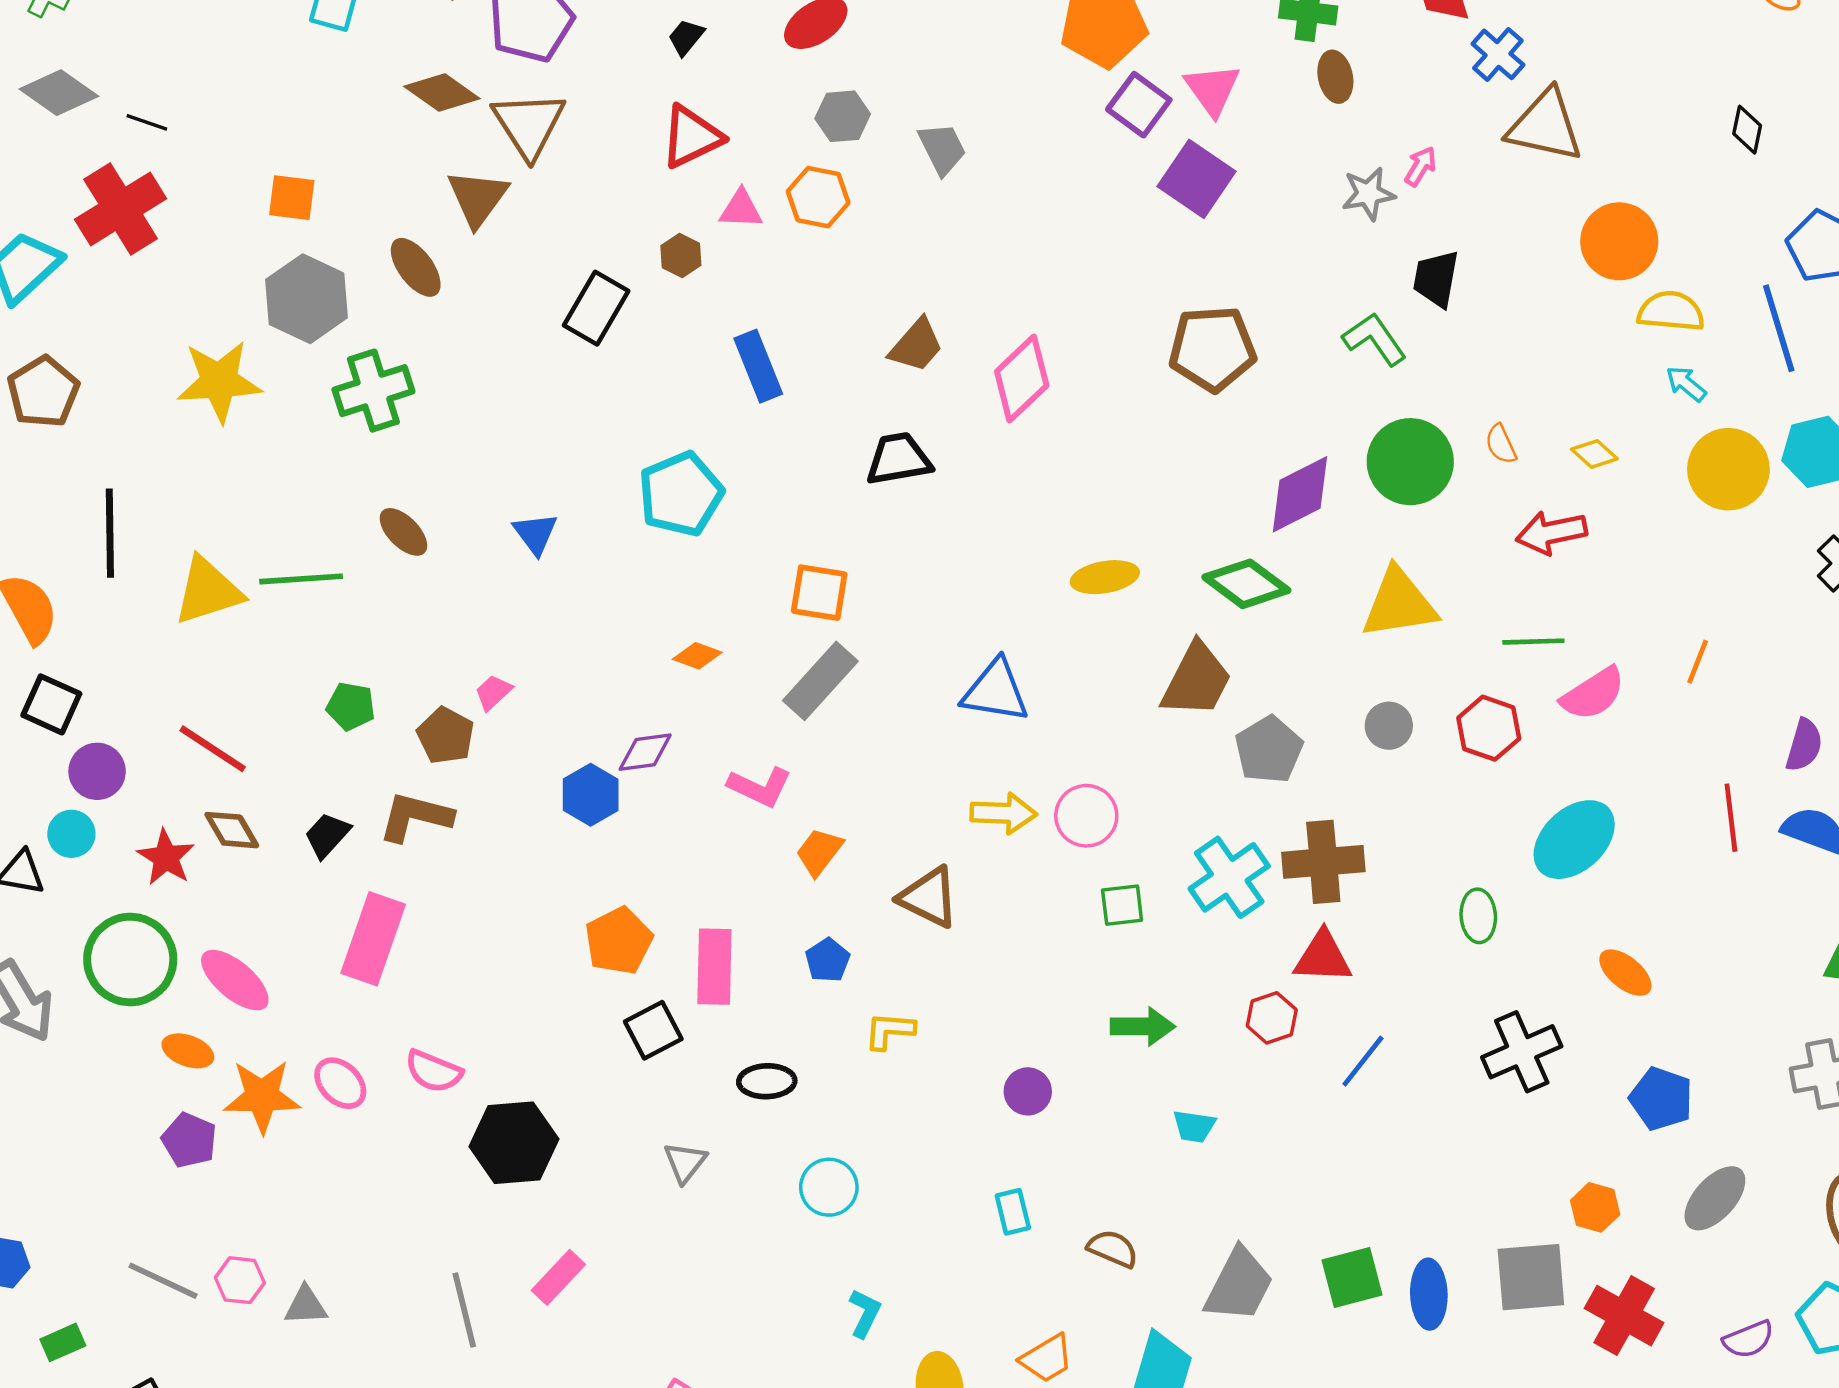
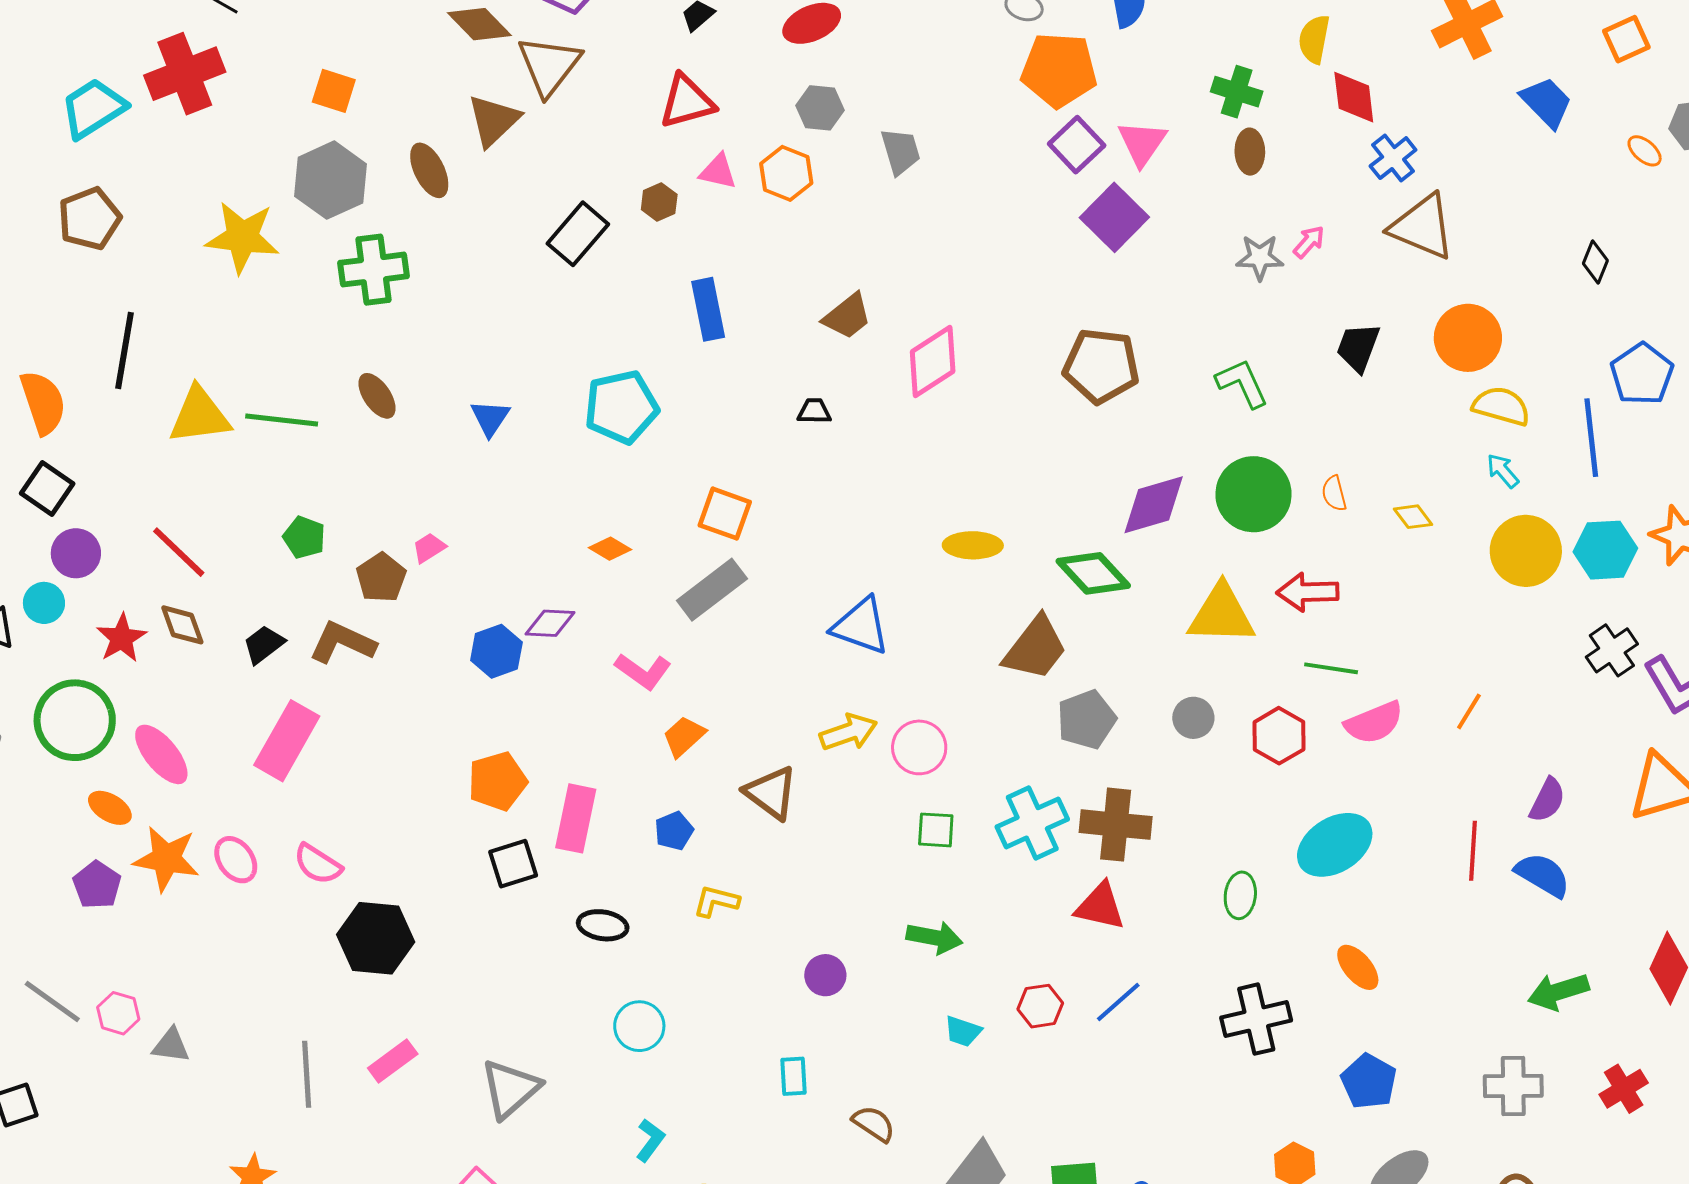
black trapezoid: (1436, 279) -> (1358, 347), moved
black trapezoid: (899, 459) -> (814, 411), size x0.6
red arrow: (1551, 533) -> (1308, 592), moved
yellow arrow: (1004, 813) -> (848, 732), turned -32
red hexagon: (1272, 1018) -> (1040, 1006), moved
gray triangle: (685, 1162) -> (510, 1089), moved, size x1.6

